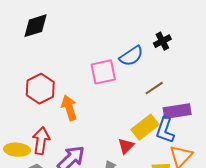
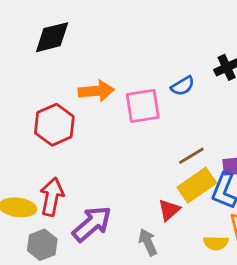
blue semicircle: (131, 56) -> (183, 86), size x0.7
brown line: (154, 88) -> (191, 156), moved
orange arrow: (69, 108) -> (96, 91), moved, turned 100

